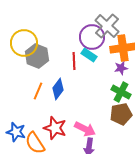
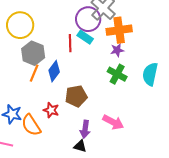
gray hexagon: (37, 56) -> (33, 53), moved
brown pentagon: (121, 114) -> (76, 96), moved
red star: (55, 128) -> (51, 110), size x0.7
pink arrow: (85, 129) -> (113, 122), moved

